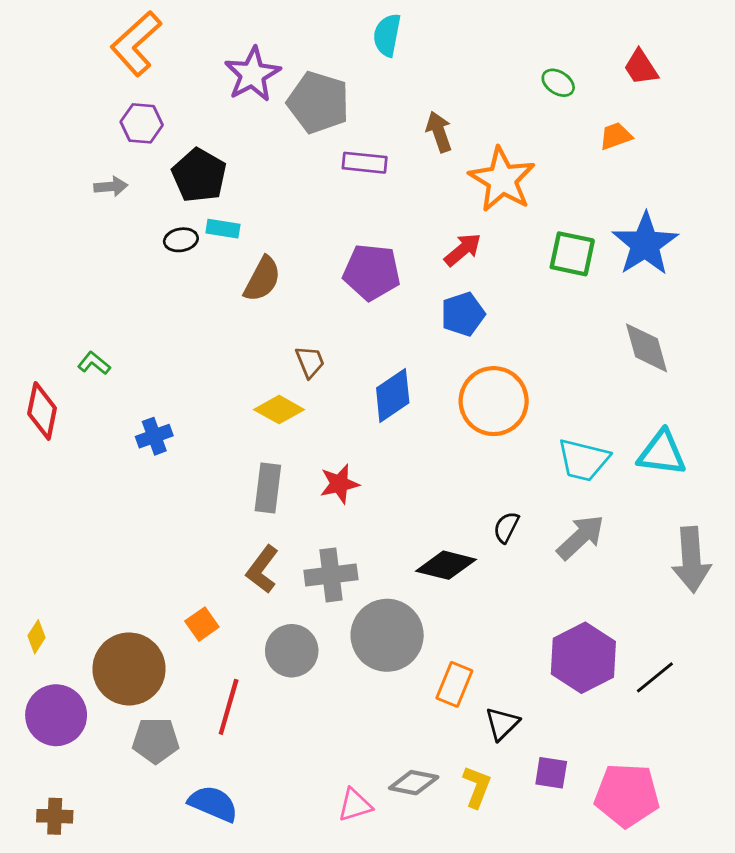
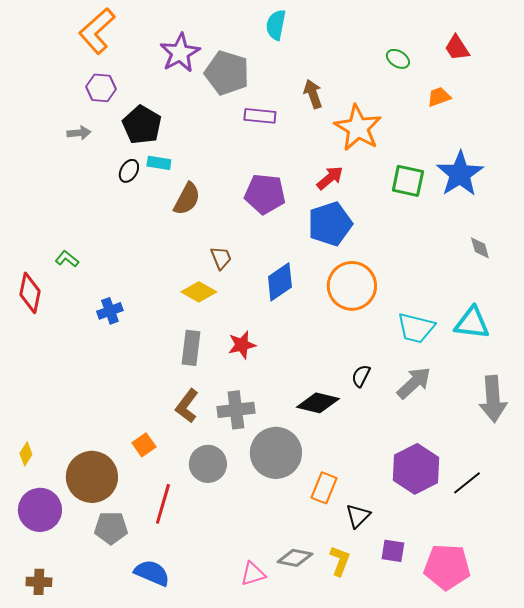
black ellipse: (181, 240) -> (129, 171), turned -50
blue pentagon: (463, 314) -> (330, 224), size x1.4
gray diamond: (647, 348) -> (480, 248), moved, size x0.6

